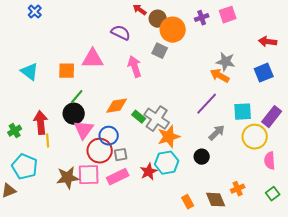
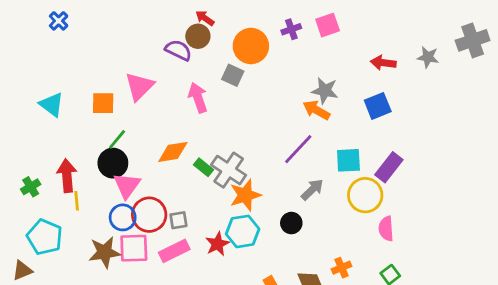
brown circle: (158, 19) -> (198, 36), moved
pink triangle: (93, 59) -> (139, 86), turned -45
blue circle: (109, 136) -> (123, 217), moved

